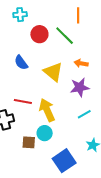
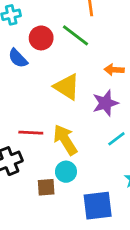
blue semicircle: (21, 63) -> (18, 58), moved
orange arrow: (81, 63) -> (114, 70), moved
blue square: (64, 161) -> (98, 206), turned 35

